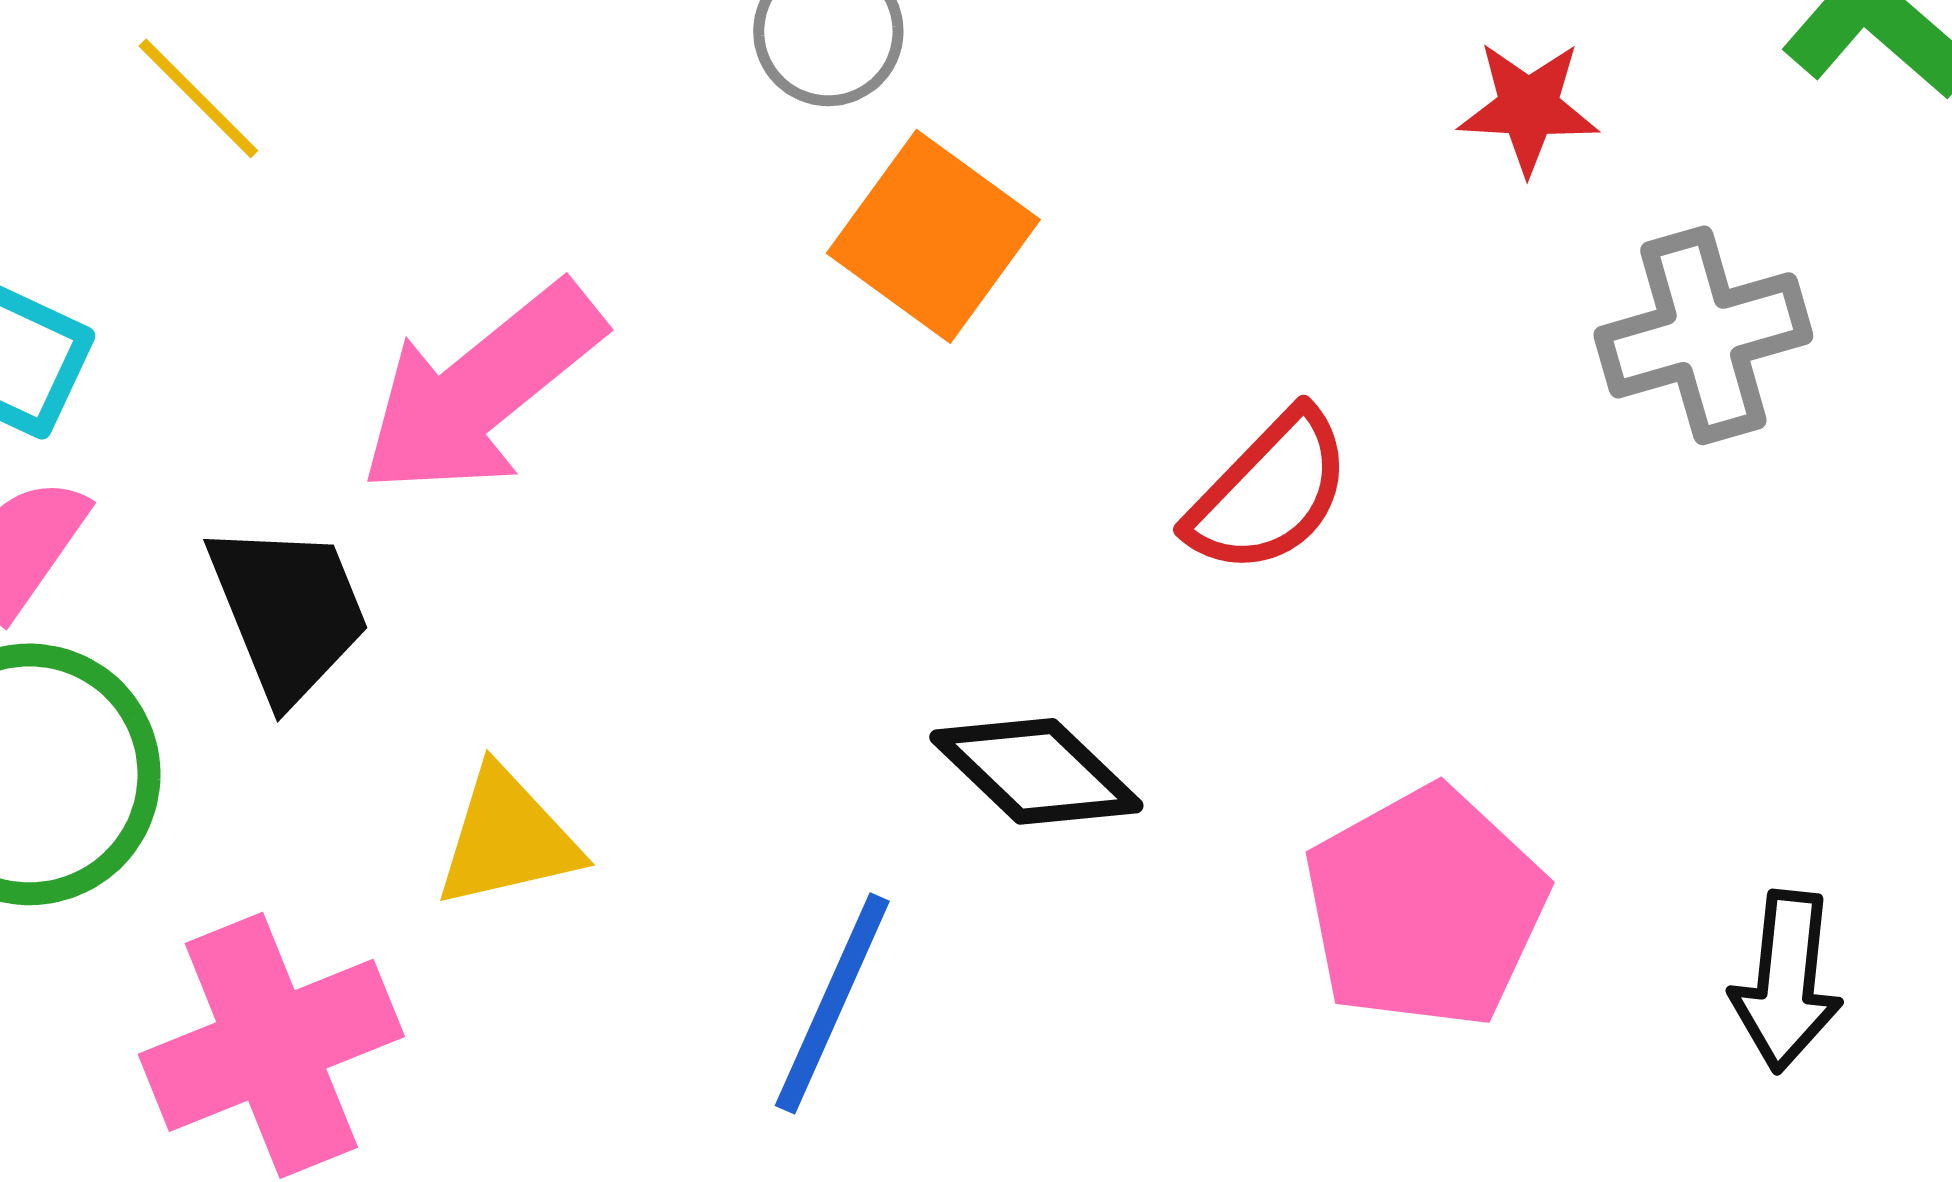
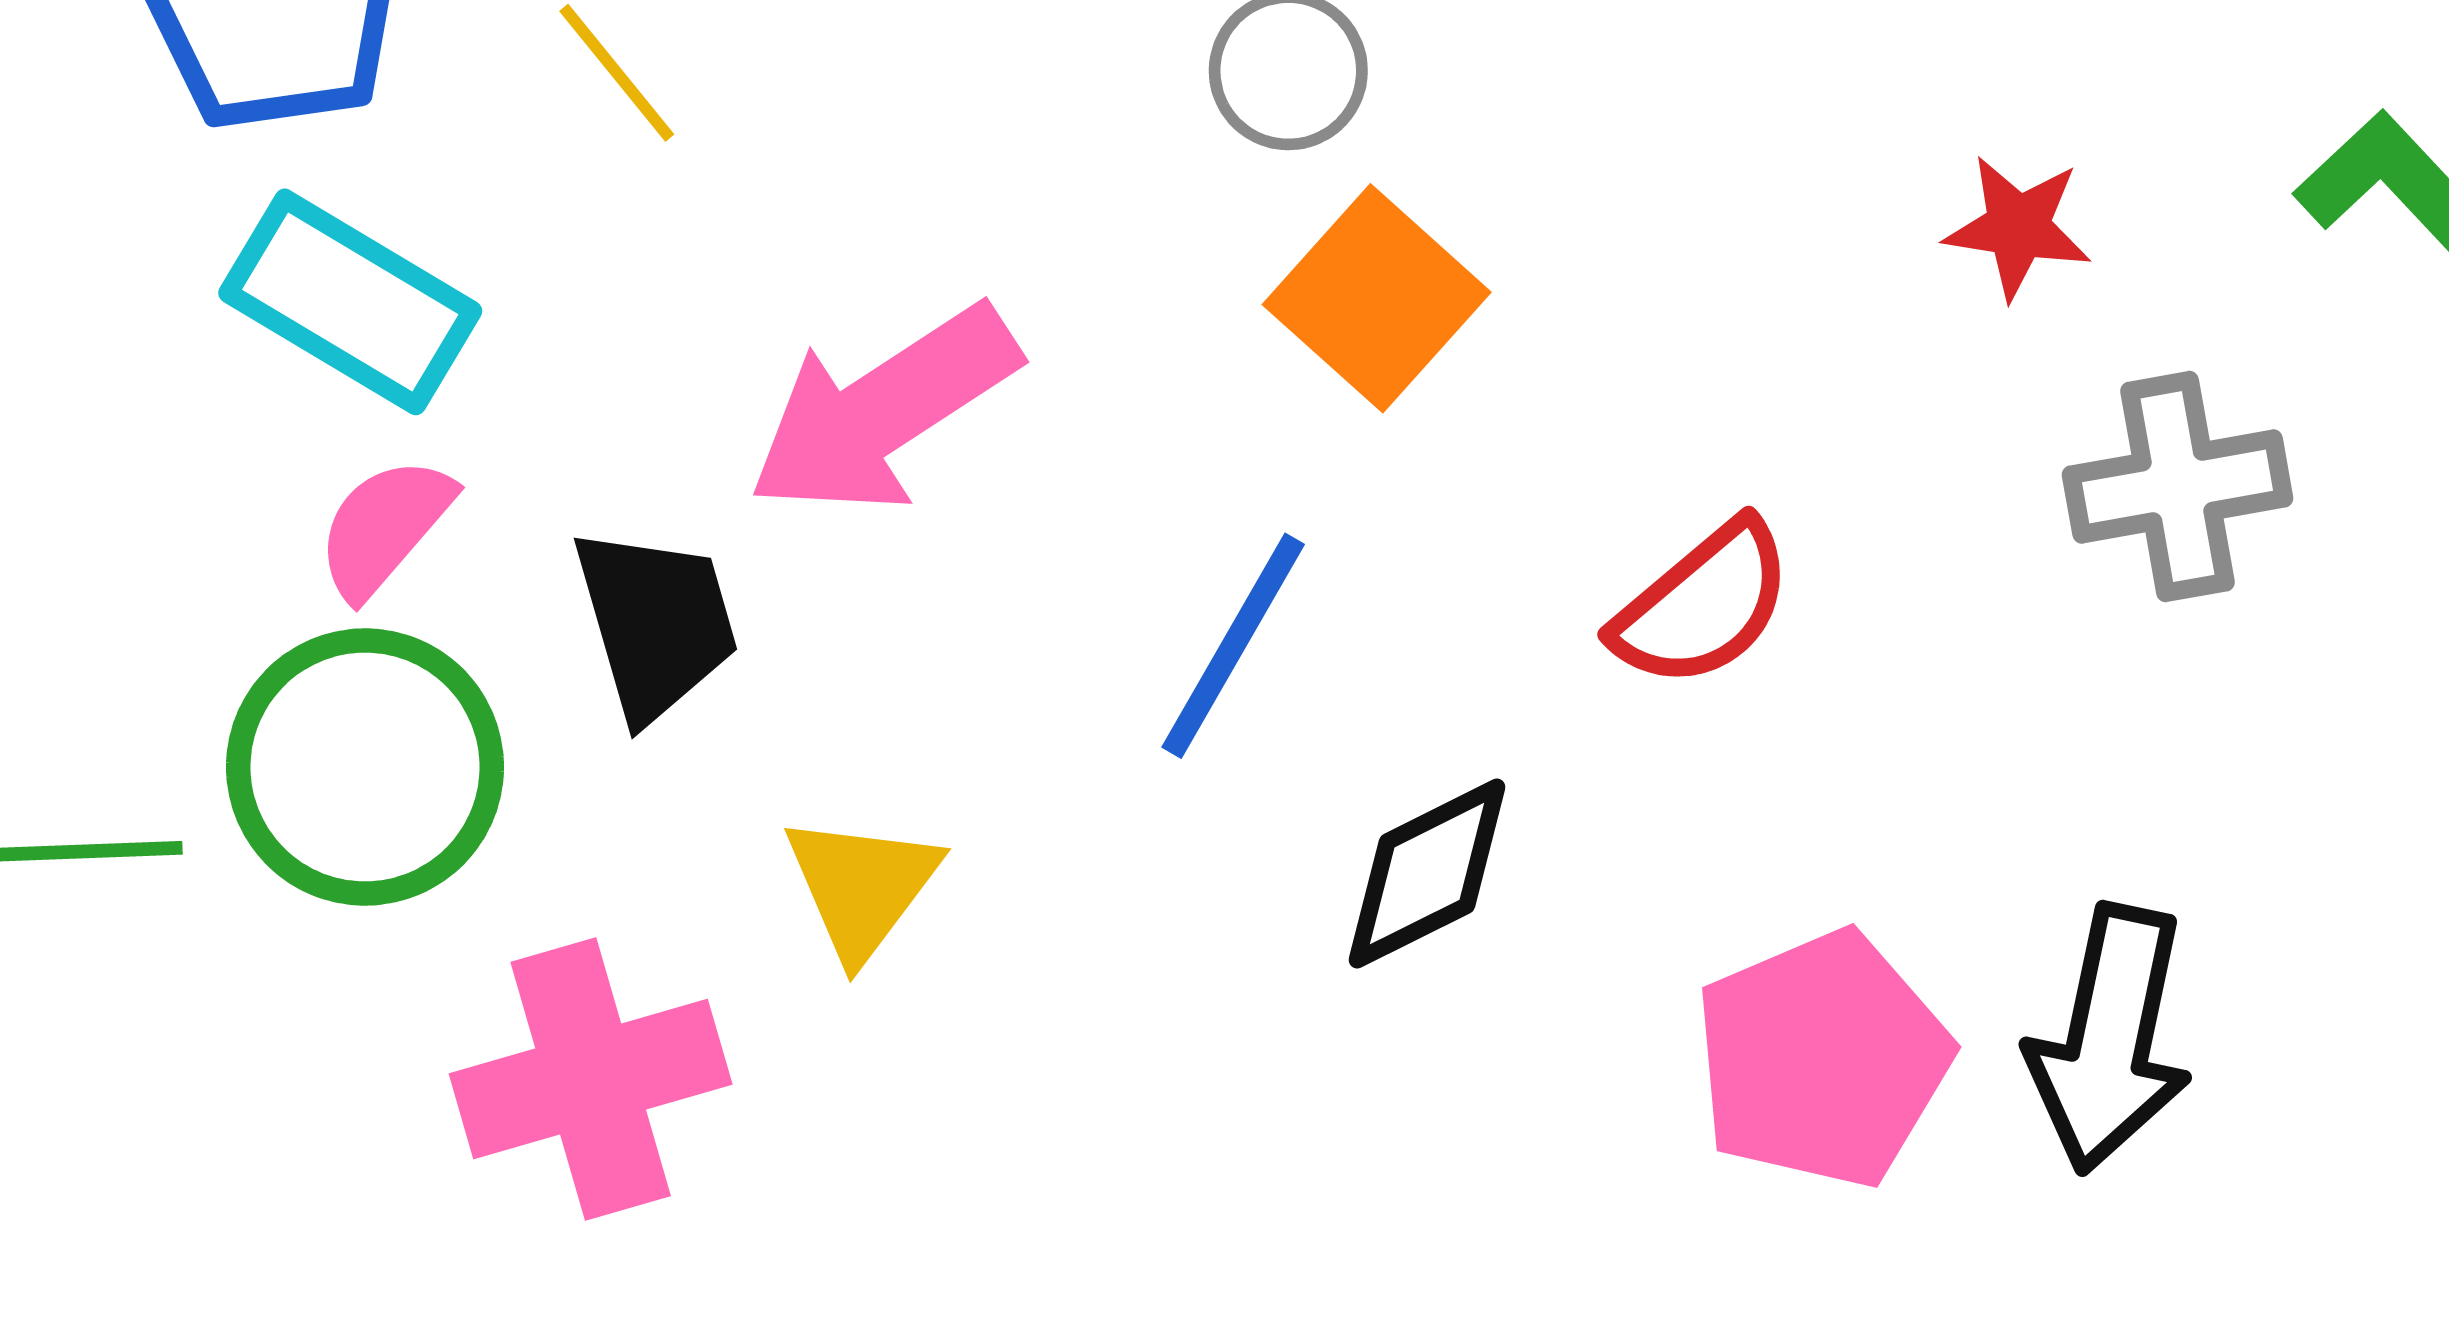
black diamond: (1036, 771) -> (1427, 874), turned -76
yellow triangle: (507, 838) -> (862, 887), turned -46
black arrow: (1786, 981) -> (2110, 1039), moved, size x1.4
blue line: (832, 1003) -> (1233, 646), moved

